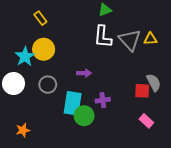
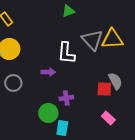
white L-shape: (103, 37) -> (66, 53), moved
yellow triangle: (151, 39) -> (112, 39), size x1.6
cyan rectangle: (73, 103) -> (62, 128), moved, size x0.7

